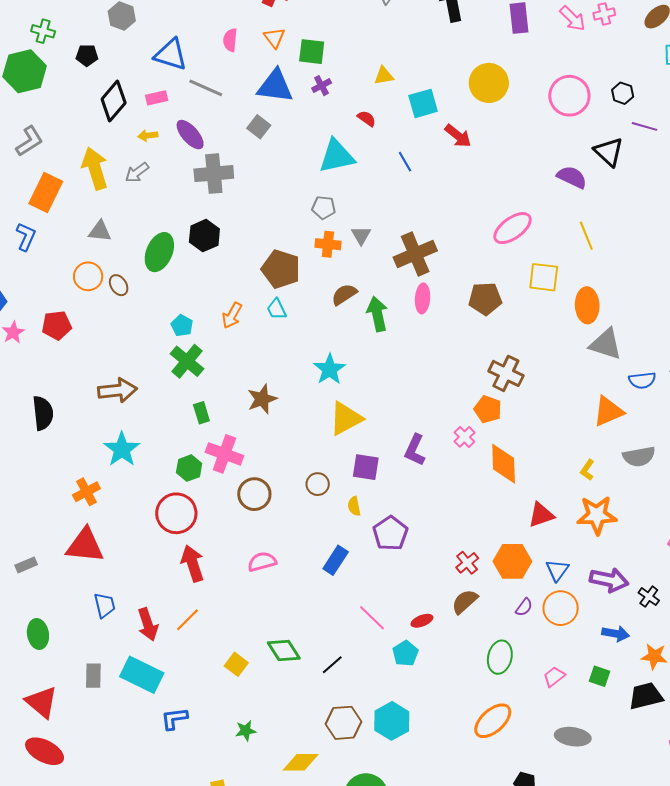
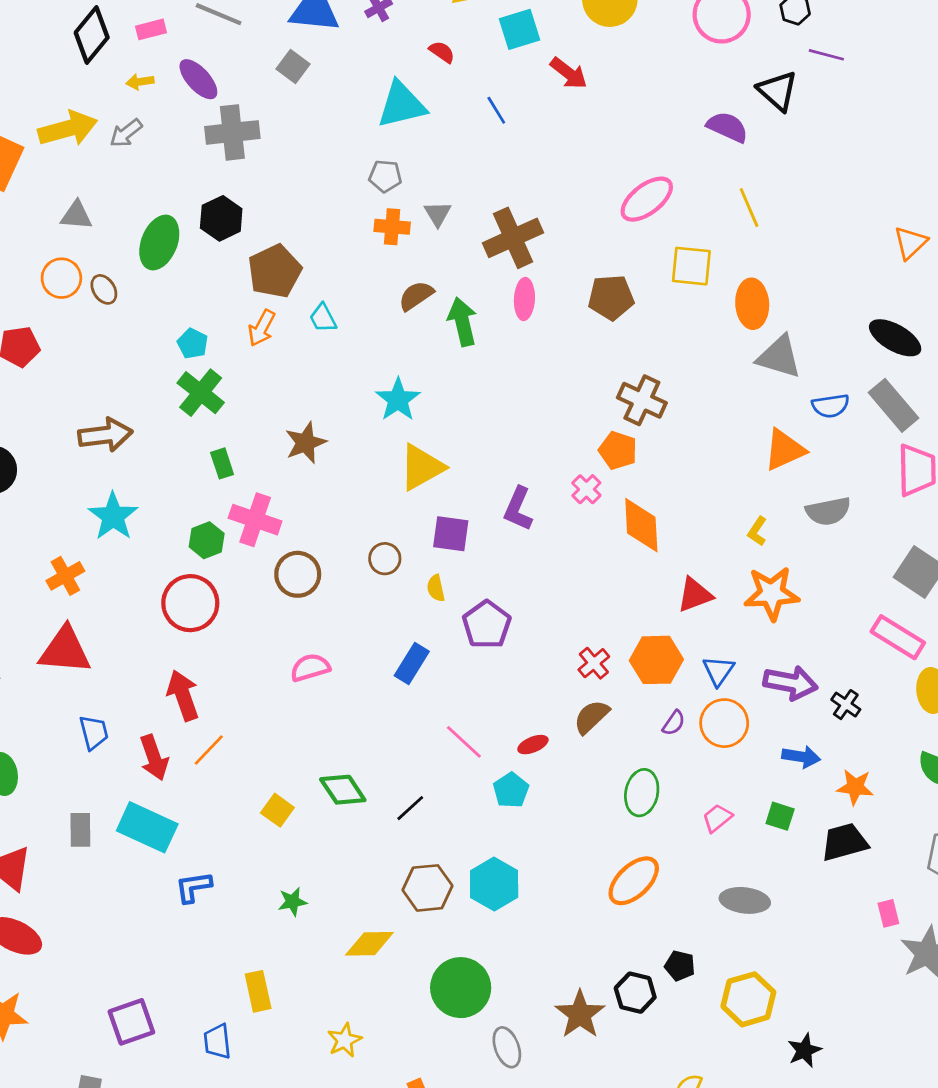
yellow arrow: (95, 168) -> (68, 129), turned 93
brown pentagon: (281, 269) -> (275, 271), moved, turned 30
red arrow: (193, 563) -> (183, 695), moved

